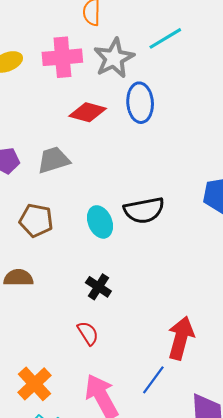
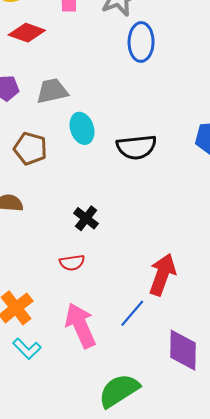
red diamond: (88, 112) -> (27, 33), moved
cyan ellipse: (100, 222) -> (82, 128), moved
red semicircle: (88, 333) -> (72, 263), turned 110

